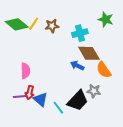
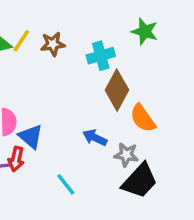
brown diamond: (89, 53) -> (117, 90), turned 60
blue arrow: (77, 66) -> (95, 138), moved
blue triangle: (40, 99) -> (31, 137), moved
black trapezoid: (78, 101) -> (140, 181), moved

